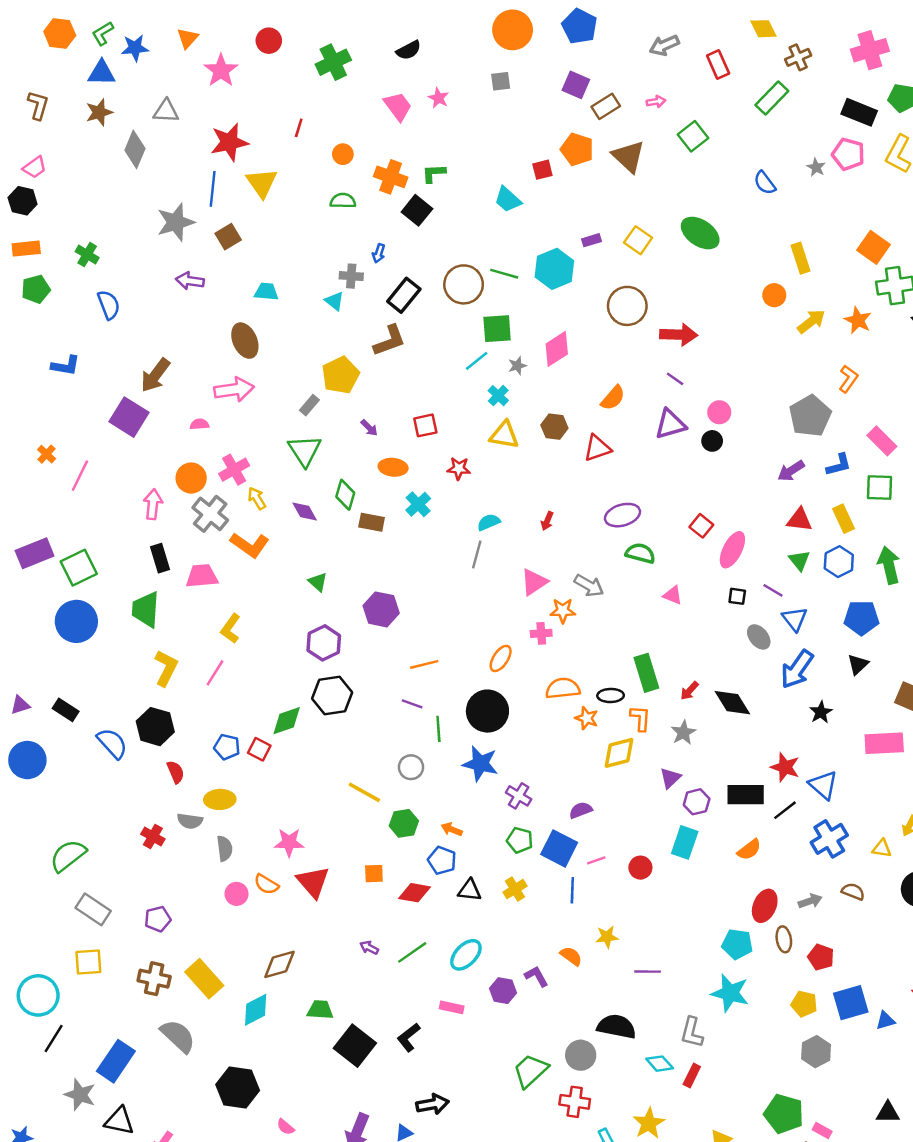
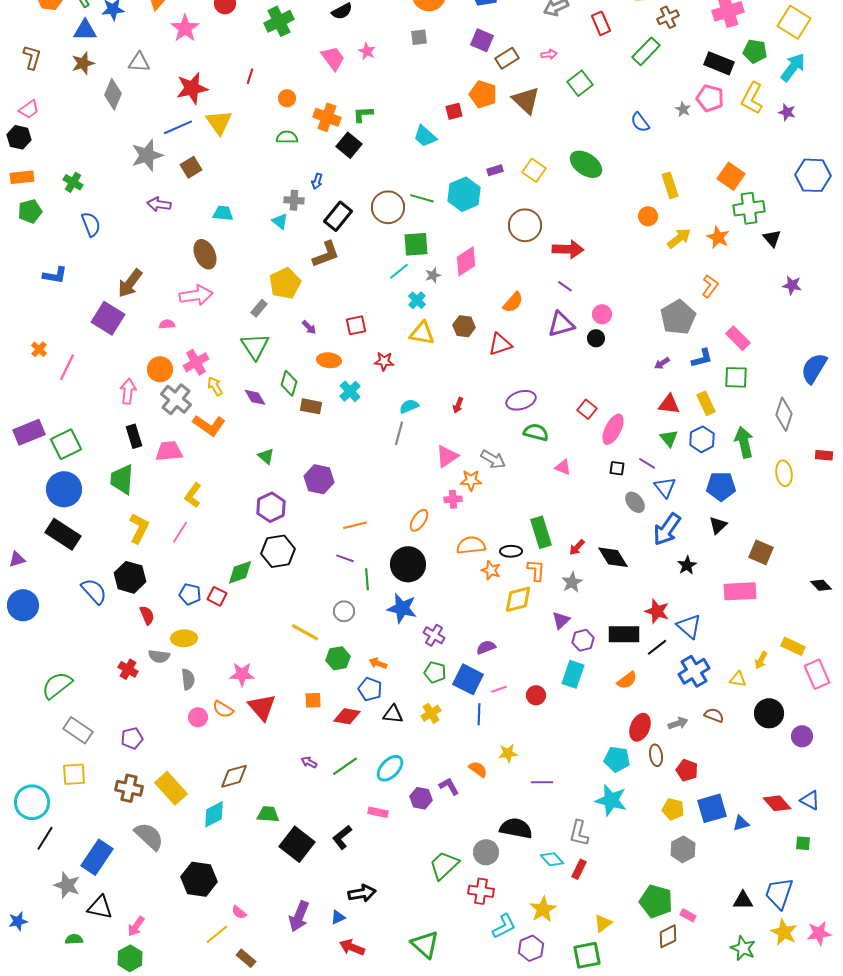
blue line: (213, 189) -> (178, 127), turned 60
purple arrow: (791, 471) -> (662, 363), size x0.7
black rectangle: (66, 710) -> (63, 534), moved, size x1.6

